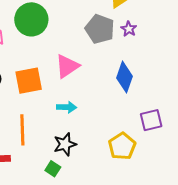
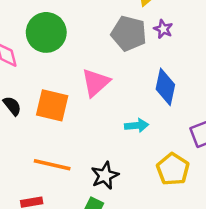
orange square: (29, 81) -> (52, 105), turned 32
cyan arrow: (67, 107) -> (137, 125), moved
orange line: (22, 130) -> (52, 165), turned -68

